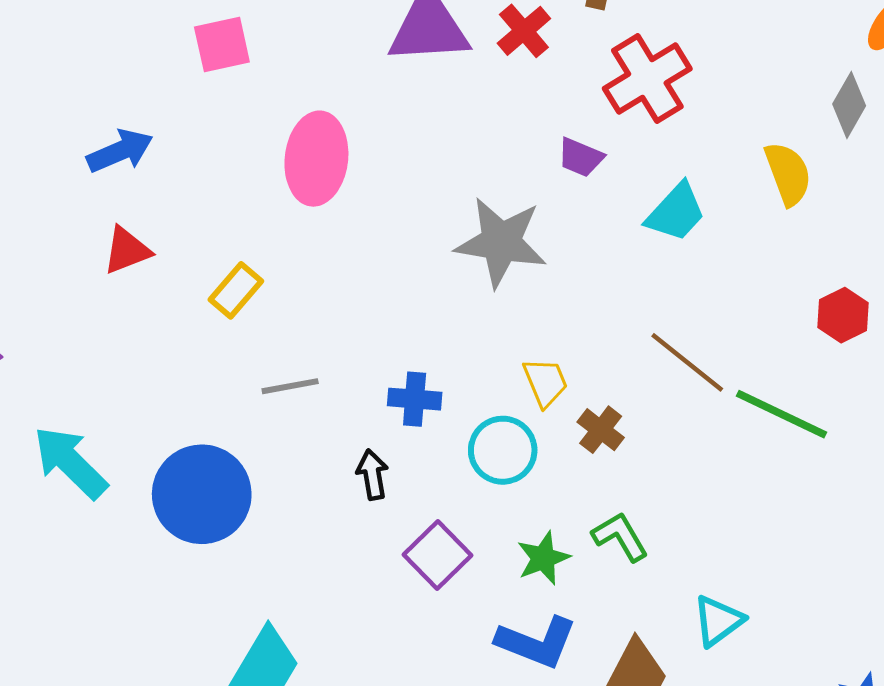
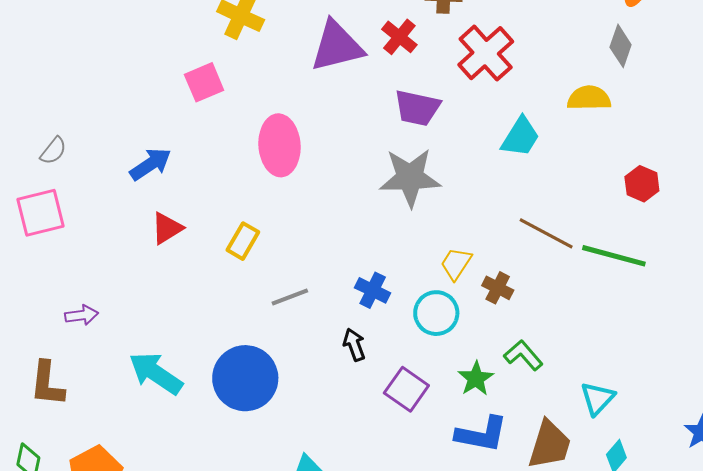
purple trapezoid: (581, 157) -> (417, 108), moved, size x1.5
yellow semicircle: (788, 174) -> (589, 98), turned -60
yellow trapezoid: (545, 382) -> (456, 264), turned -114
blue cross: (415, 399) -> (373, 290), turned 32

